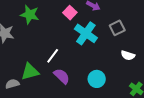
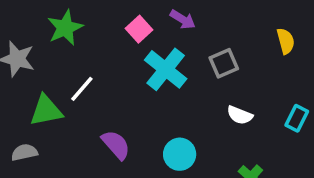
green star: (30, 15) -> (65, 28), turned 30
white line: (53, 56) -> (82, 89), moved
green triangle: (30, 72) -> (46, 111), moved

